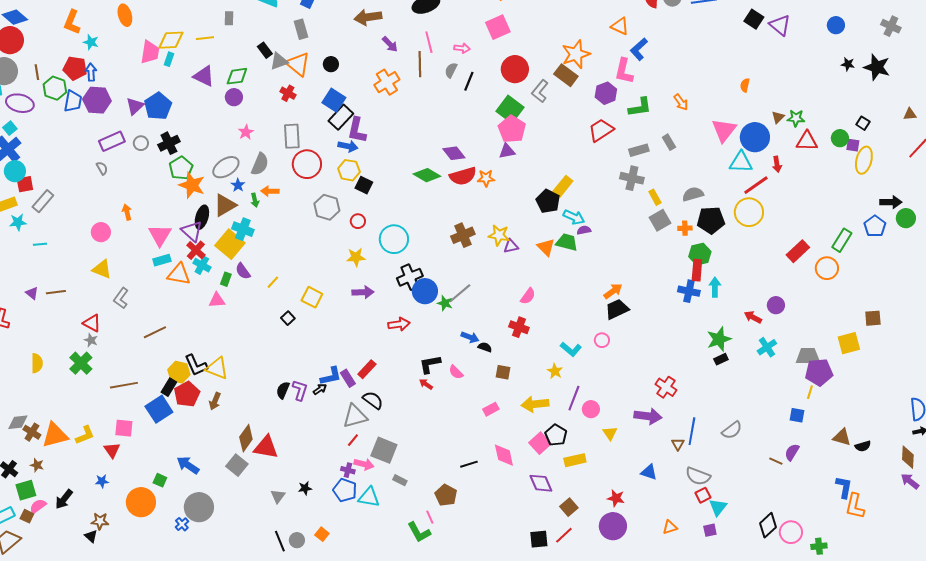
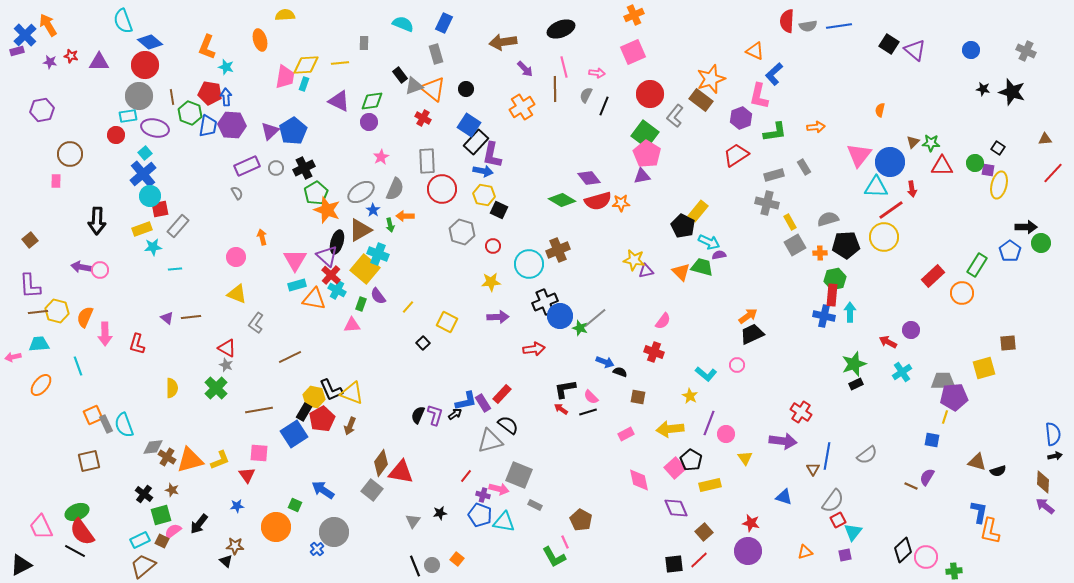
orange arrow: (681, 102) -> (816, 127), turned -60
brown cross: (463, 235) -> (558, 250), moved
red line: (353, 440) -> (466, 476), moved
black line: (469, 464) -> (588, 412), moved
gray semicircle: (698, 476) -> (833, 501), turned -75

